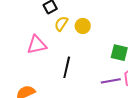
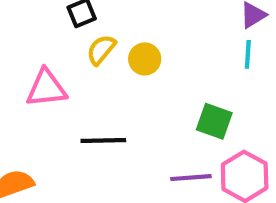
black line: (67, 67) -> (103, 140), turned 70

